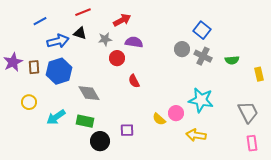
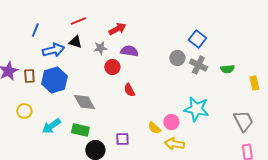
blue line: (40, 21) -> (35, 30), turned -40
yellow arrow: (196, 135) -> (174, 144), moved

